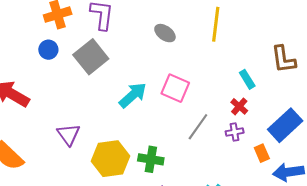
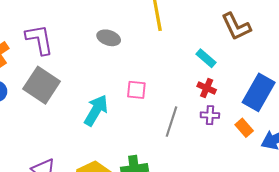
pink square: (175, 88) -> (136, 90), size x0.7
purple cross: (235, 132) -> (210, 115), turned 30

